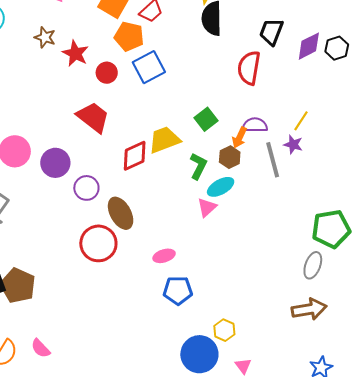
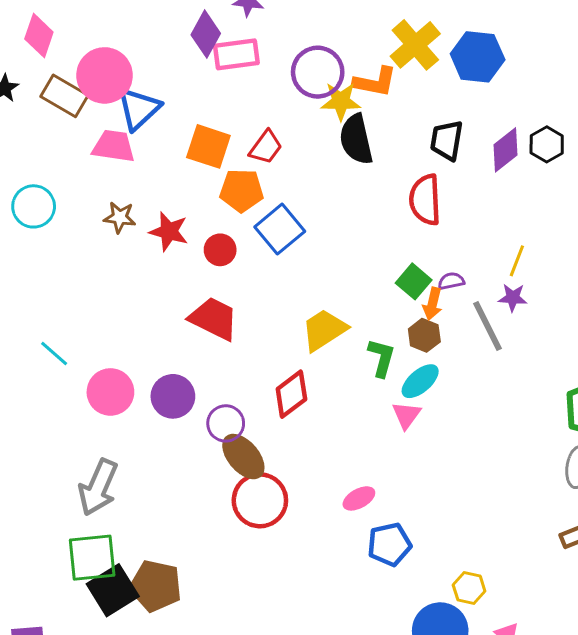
green square: (206, 119) -> (414, 281), moved
purple semicircle: (255, 125) -> (451, 281), size x0.7
red diamond: (135, 156) -> (291, 394), moved
brown ellipse: (121, 213) -> (243, 457), moved

